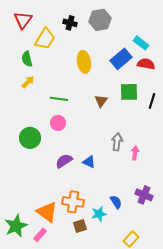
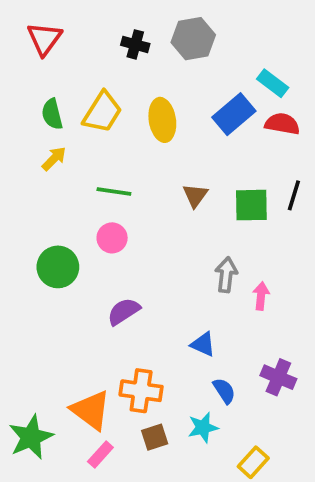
yellow trapezoid: (45, 39) -> (102, 112), moved
green square: (129, 92) -> (251, 205), moved
blue triangle: (89, 162) -> (203, 344), moved
cyan star: (99, 214) -> (203, 427), moved
pink rectangle: (40, 235) -> (100, 455), moved

